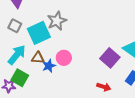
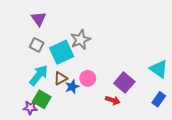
brown triangle: (38, 58) -> (61, 78), turned -32
purple square: (110, 58) -> (124, 83), moved
red arrow: (104, 87) -> (113, 100), moved

